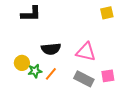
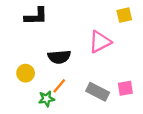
pink triangle: (86, 52) -> (100, 42), moved, turned -40
green star: (35, 71) -> (46, 99), moved

